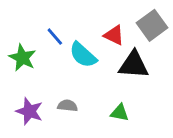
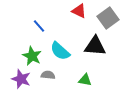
red triangle: (114, 35) -> (79, 11), moved
cyan semicircle: (83, 55) -> (60, 51), moved
green star: (22, 58) -> (32, 56), moved

